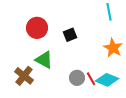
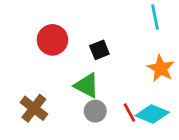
green triangle: (44, 60) -> (87, 85), moved
gray circle: (77, 78) -> (95, 111), moved

